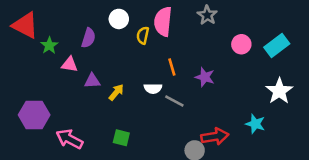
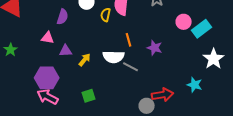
green star: (49, 45) -> (11, 50), moved
cyan rectangle: (277, 45) -> (202, 29), moved
white semicircle: (153, 88) -> (114, 57), size x1.5
purple hexagon: (34, 115) -> (47, 78), moved
green square: (121, 138) -> (89, 96), turned -32

